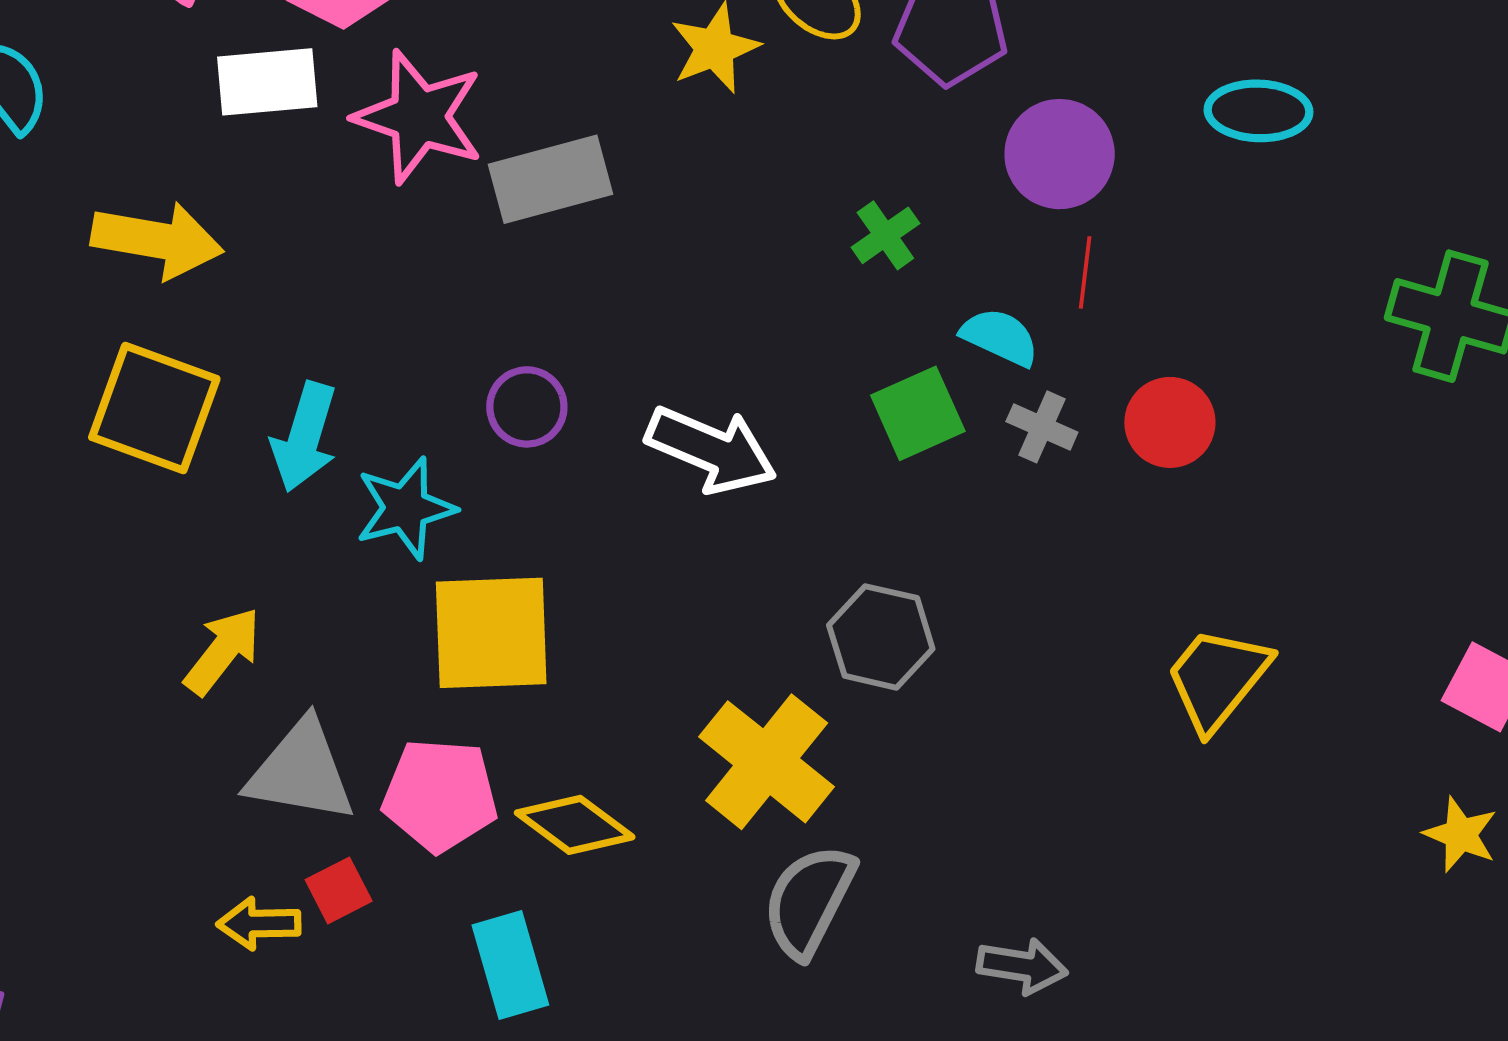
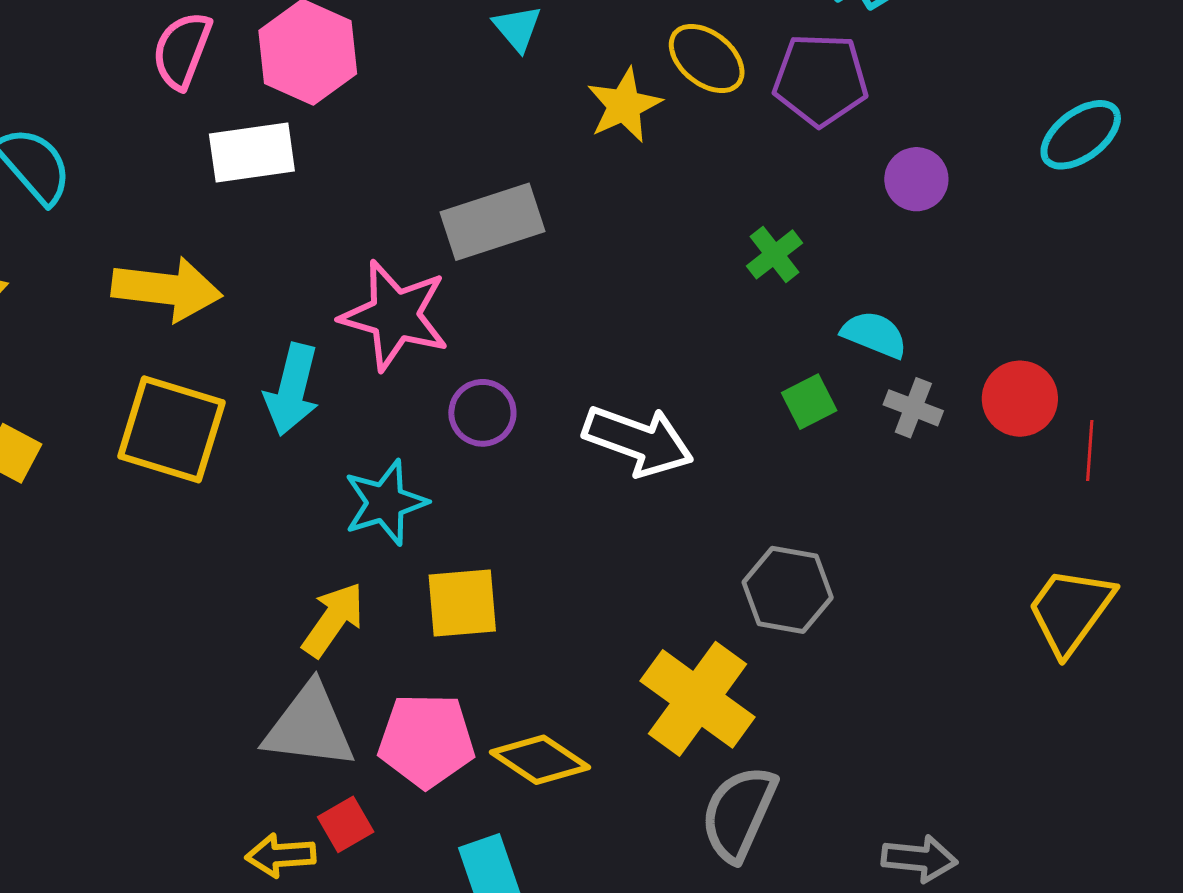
cyan ellipse: (1259, 111) -> (1081, 135), turned -36
pink star: (419, 117) -> (395, 315), moved
purple circle: (1060, 154) -> (916, 179), size x0.7
red line: (1085, 272) -> (1090, 451), moved
green square: (918, 413) -> (809, 402), size x0.7
cyan arrow: (304, 437) -> (292, 390), moved
yellow square: (491, 633) -> (462, 603), size x0.7
yellow arrow: (223, 651) -> (333, 620), moved

